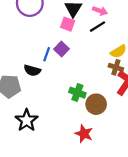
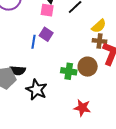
black semicircle: (32, 70) -> (18, 70), moved
brown circle: (96, 104) -> (88, 67), moved
black star: (27, 120) -> (36, 90), moved

